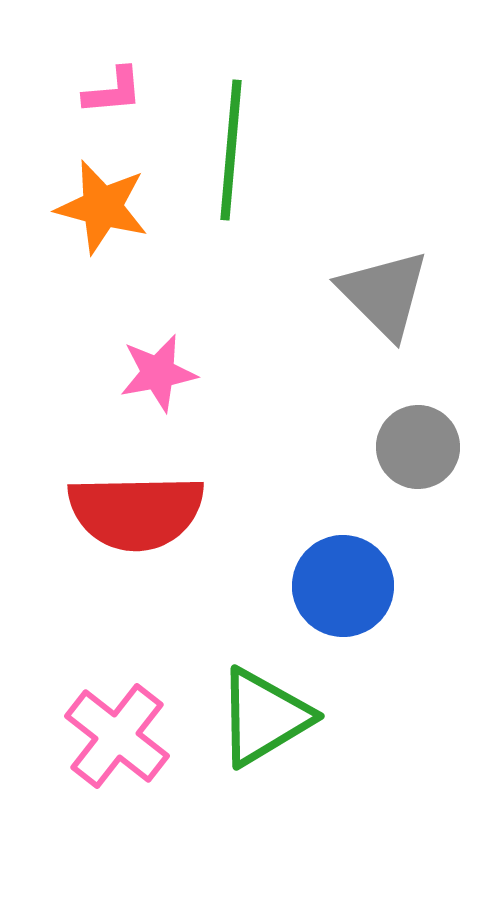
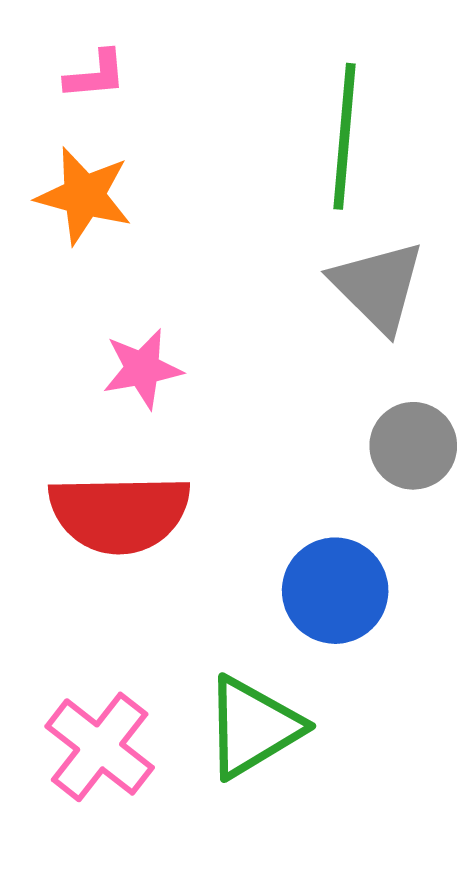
green line: (231, 150) -> (345, 136), moved

